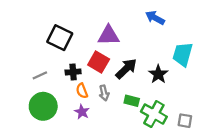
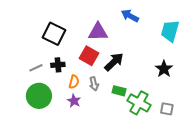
blue arrow: (155, 18) -> (130, 16), moved
cyan trapezoid: (183, 54) -> (170, 31), moved
black cross: (73, 72) -> (58, 65), moved
black star: (158, 74) -> (164, 69), moved
orange semicircle: (82, 91) -> (74, 82), turned -144

